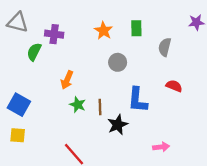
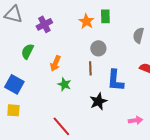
green rectangle: (136, 28) -> (105, 16), moved
purple cross: (54, 34) -> (44, 24), turned -35
green semicircle: (34, 52) -> (27, 51), moved
brown line: (100, 107) -> (90, 68), moved

